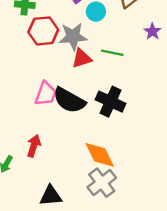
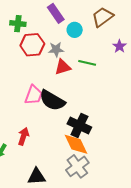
gray star: (73, 37) -> (56, 50), size x0.7
black cross: (110, 102) -> (79, 125), moved

